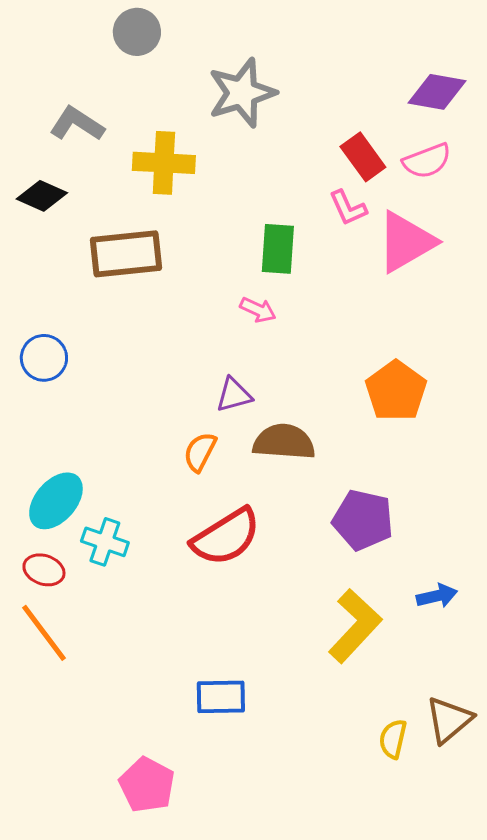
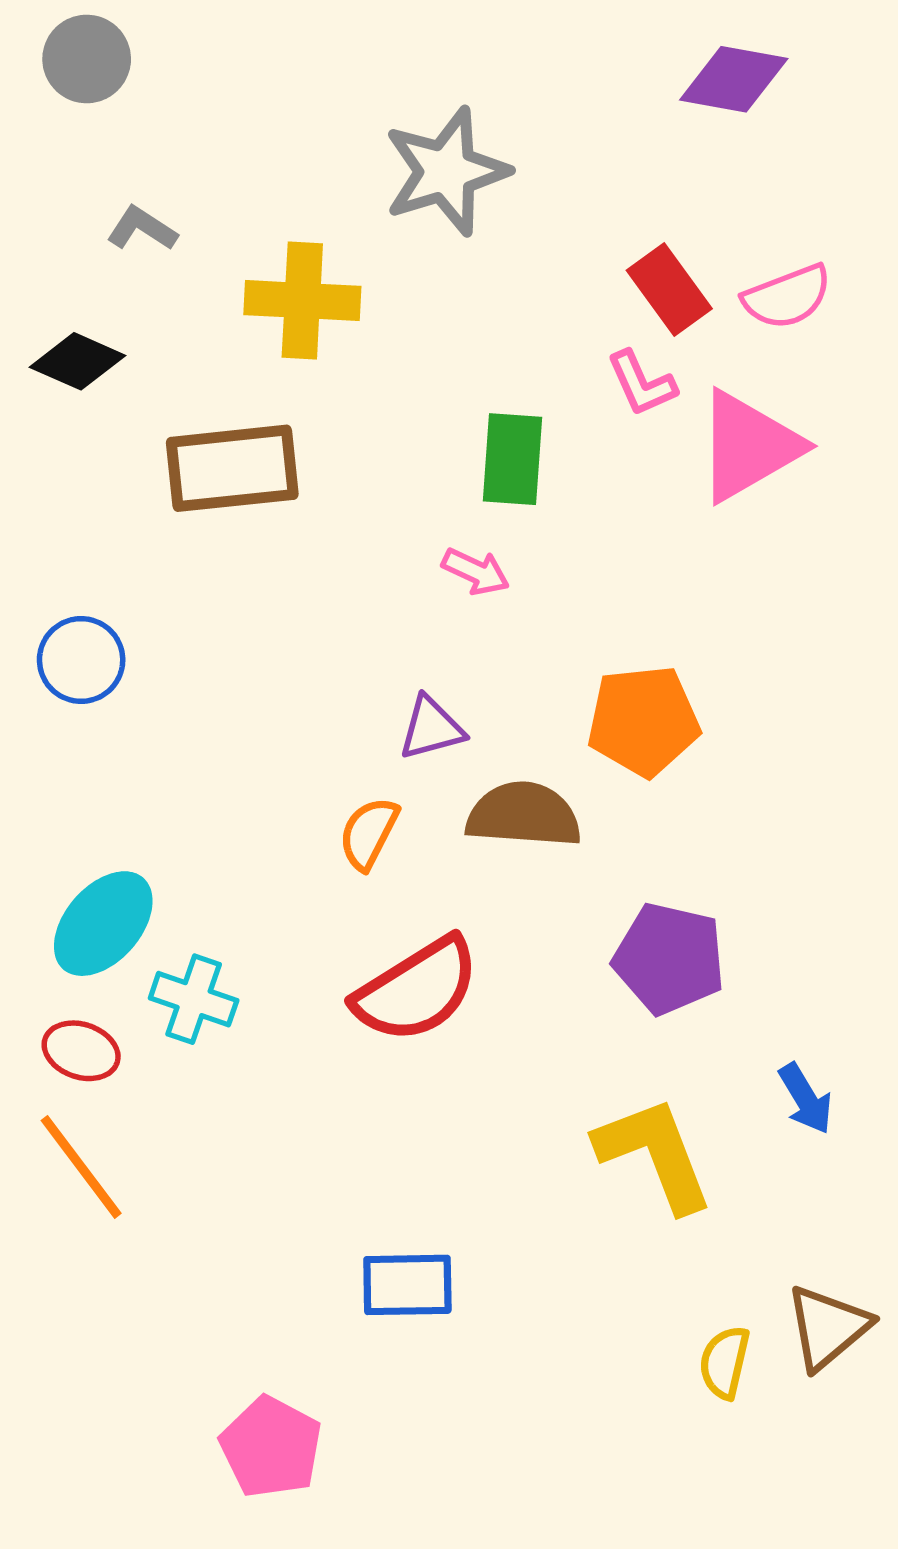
gray circle: (137, 32) -> (87, 59), moved
purple diamond: (437, 92) -> (734, 79), moved
gray L-shape: (77, 124) -> (142, 229), size x0.7
orange pentagon: (396, 391) -> (643, 721), moved, turned 30
blue arrow: (437, 596) -> (806, 1099), turned 72
yellow L-shape: (355, 626) -> (654, 1154), turned -64

